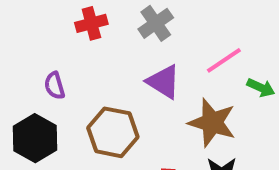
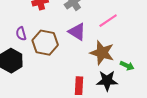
green arrow: (261, 88) -> (127, 66), moved
brown hexagon: (113, 132) -> (45, 43), moved

